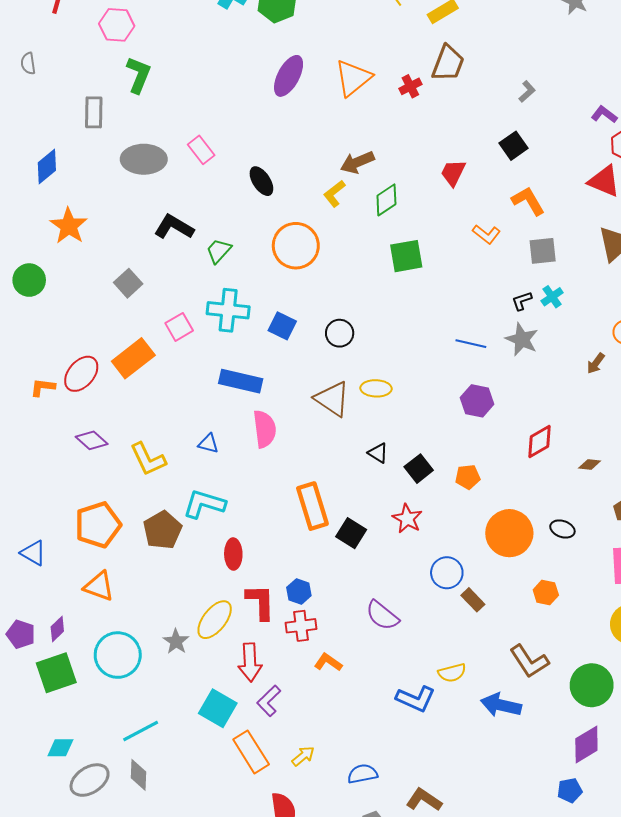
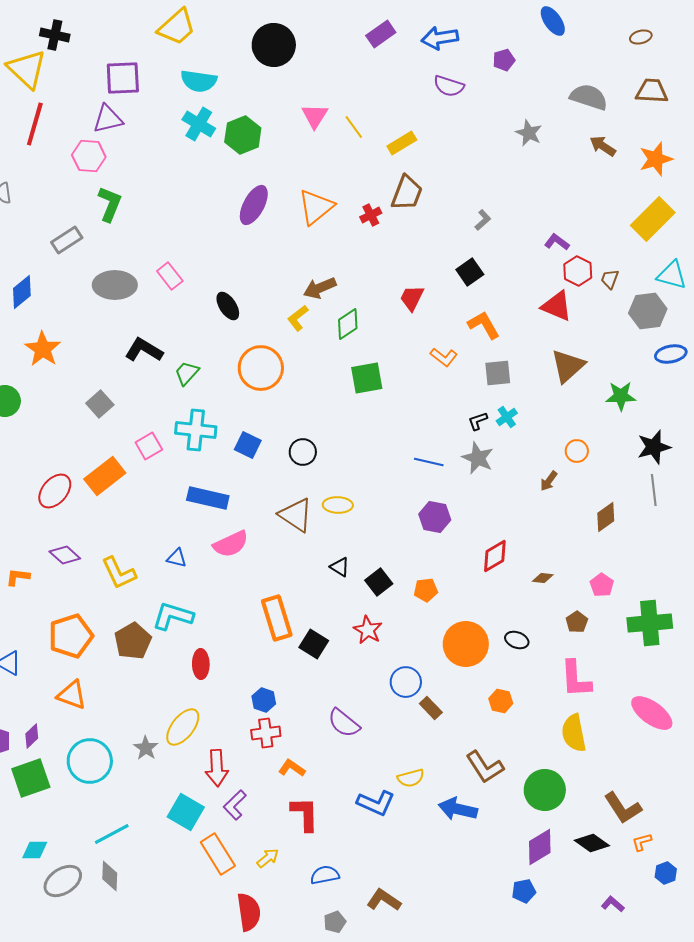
gray rectangle: (94, 112) -> (67, 240), turned 56
orange L-shape: (43, 387) -> (18, 577), moved
pink semicircle: (265, 429) -> (231, 544), turned 72
red L-shape: (260, 602) -> (305, 814), moved

